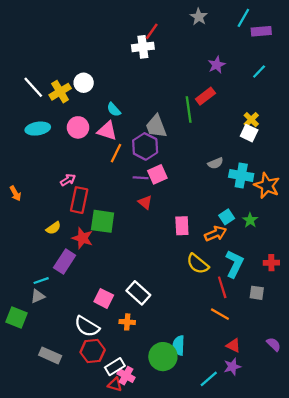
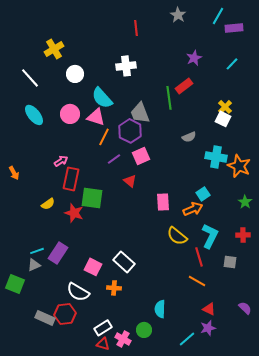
red line: (152, 31) -> (136, 28), turned -42
white cross: (143, 47) -> (126, 66), moved
yellow cross: (60, 92) -> (54, 49), moved
cyan semicircle: (114, 110) -> (102, 98), size x1.6
cyan ellipse: (38, 129) -> (34, 115), turned 60
gray semicircle: (215, 163) -> (189, 137), moved
purple line: (141, 178) -> (114, 159), moved, turned -40
green star: (250, 220) -> (245, 202), moved
purple rectangle: (65, 262) -> (58, 253), moved
red hexagon: (93, 351) -> (65, 314), moved
green circle: (163, 357) -> (144, 330), moved, size x0.6
pink cross: (126, 376) -> (123, 339), moved

